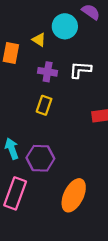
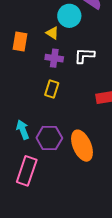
yellow triangle: (39, 40) -> (52, 33), moved
orange ellipse: (74, 195) -> (82, 146), moved, turned -48

